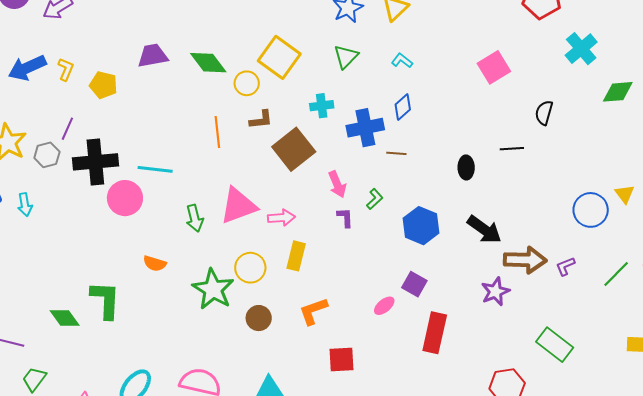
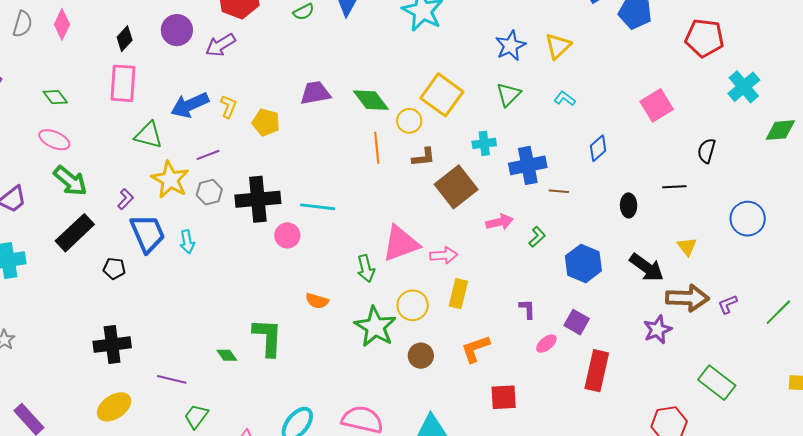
blue diamond: (403, 107) -> (598, 148), moved
purple line: (67, 129) -> (208, 155), moved, turned 45
orange line: (217, 132) -> (377, 148), moved
pink arrow: (337, 184) -> (500, 222), turned -80
yellow triangle: (625, 194) -> (687, 247), moved
pink circle: (125, 198) -> (287, 235), size x0.7
blue circle: (591, 210) -> (748, 219), moved
purple L-shape: (345, 217) -> (527, 309), moved
green arrow: (195, 218) -> (366, 269), moved
green diamond: (65, 318) -> (227, 355), size x0.7

